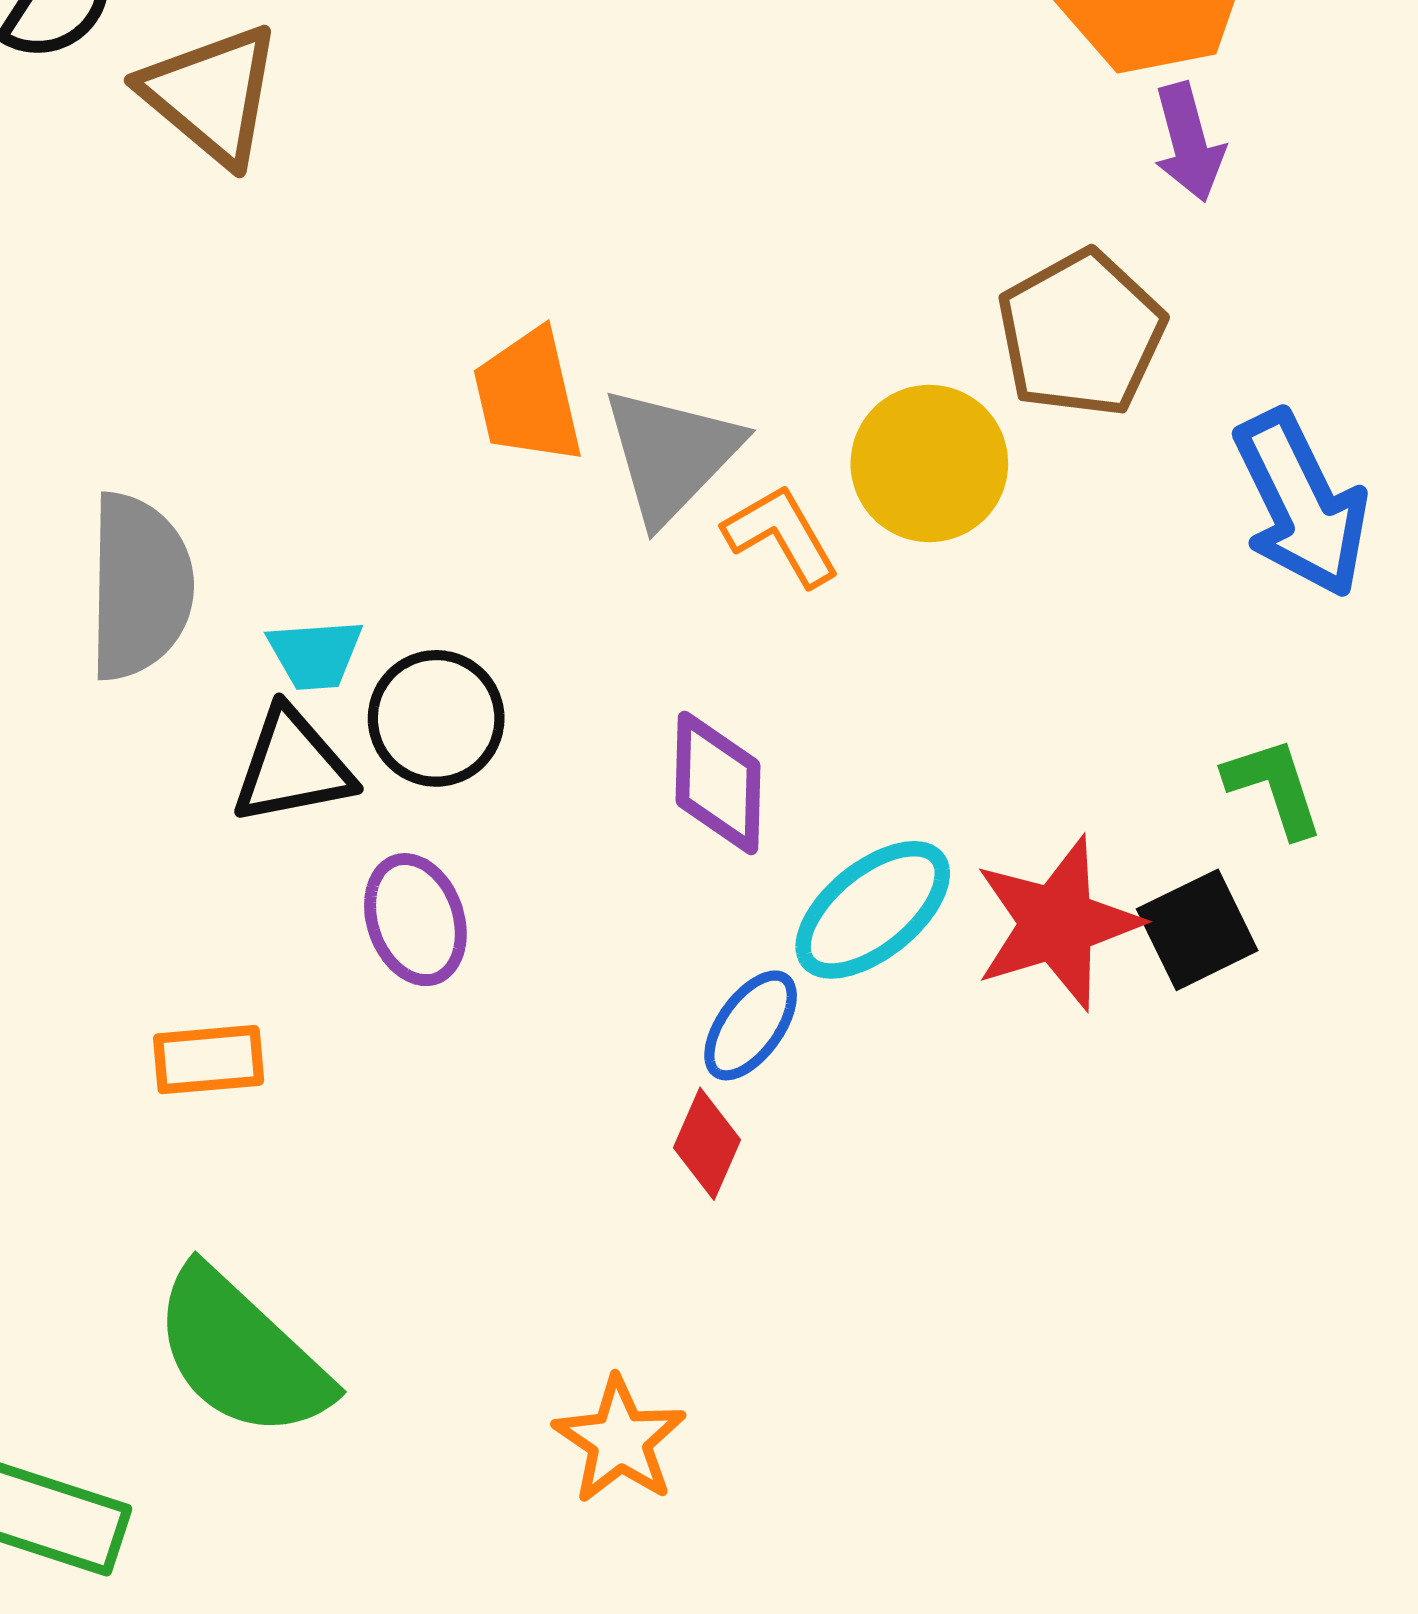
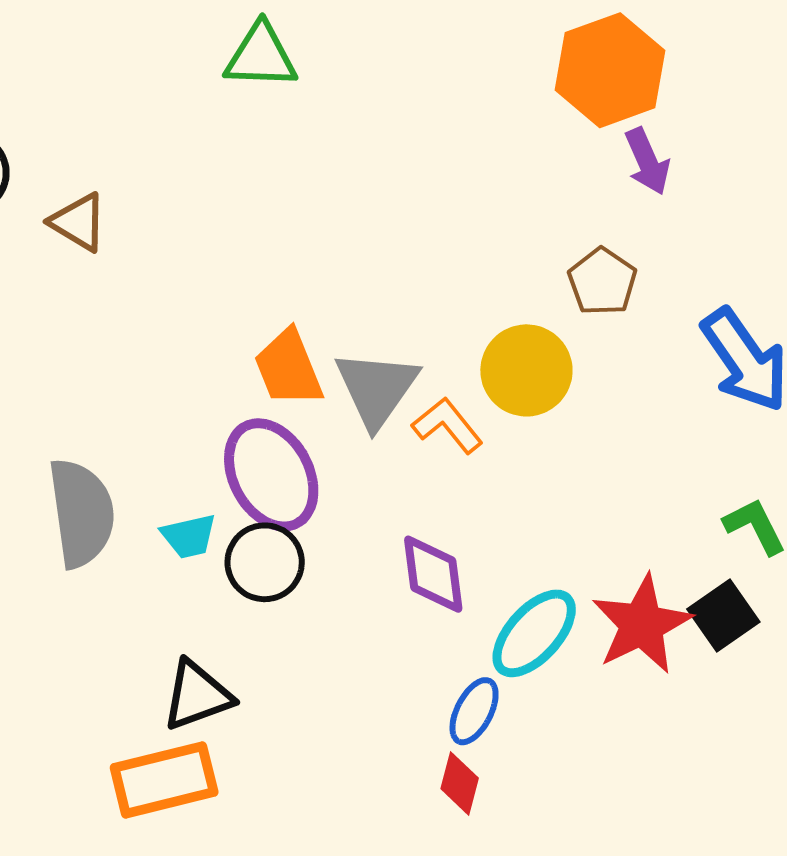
brown triangle: (211, 94) -> (78, 222), size x0.7
brown pentagon: (1081, 334) -> (602, 282), size x0.7
black triangle: (292, 766) -> (197, 695), moved
purple ellipse: (415, 920) -> (271, 475), moved, size x1.5
orange rectangle: (209, 1060) -> (164, 780), size x1.6

